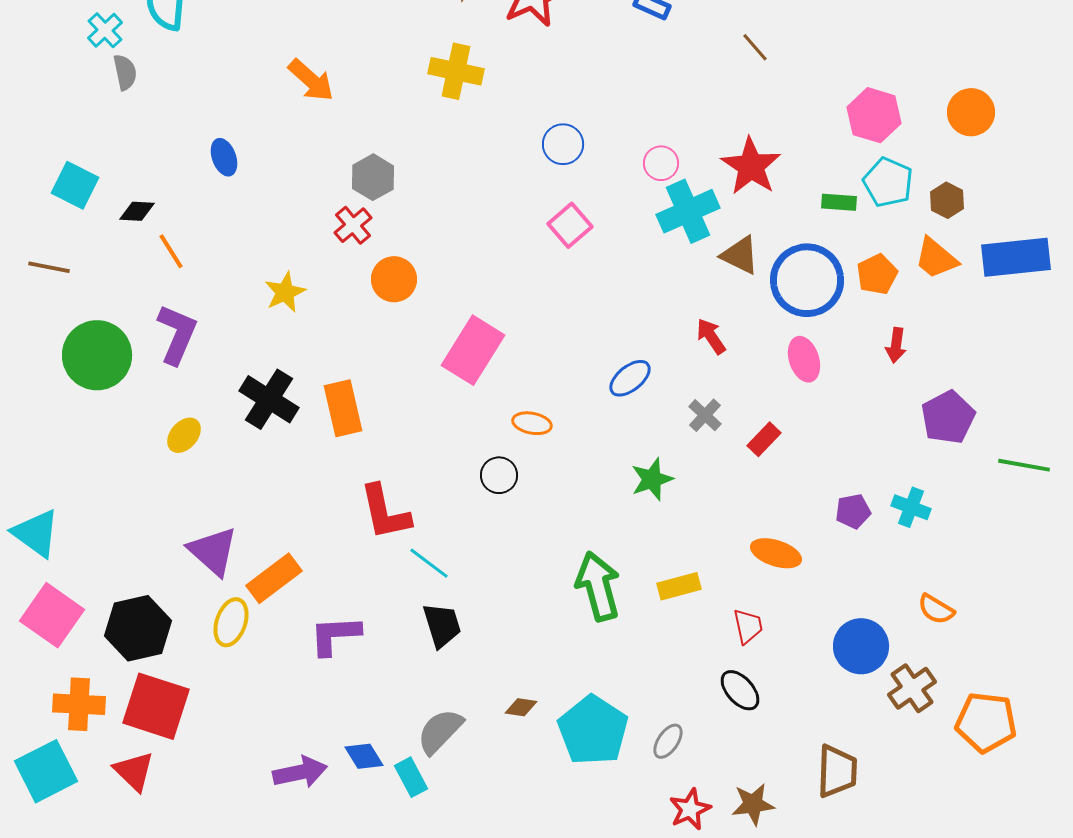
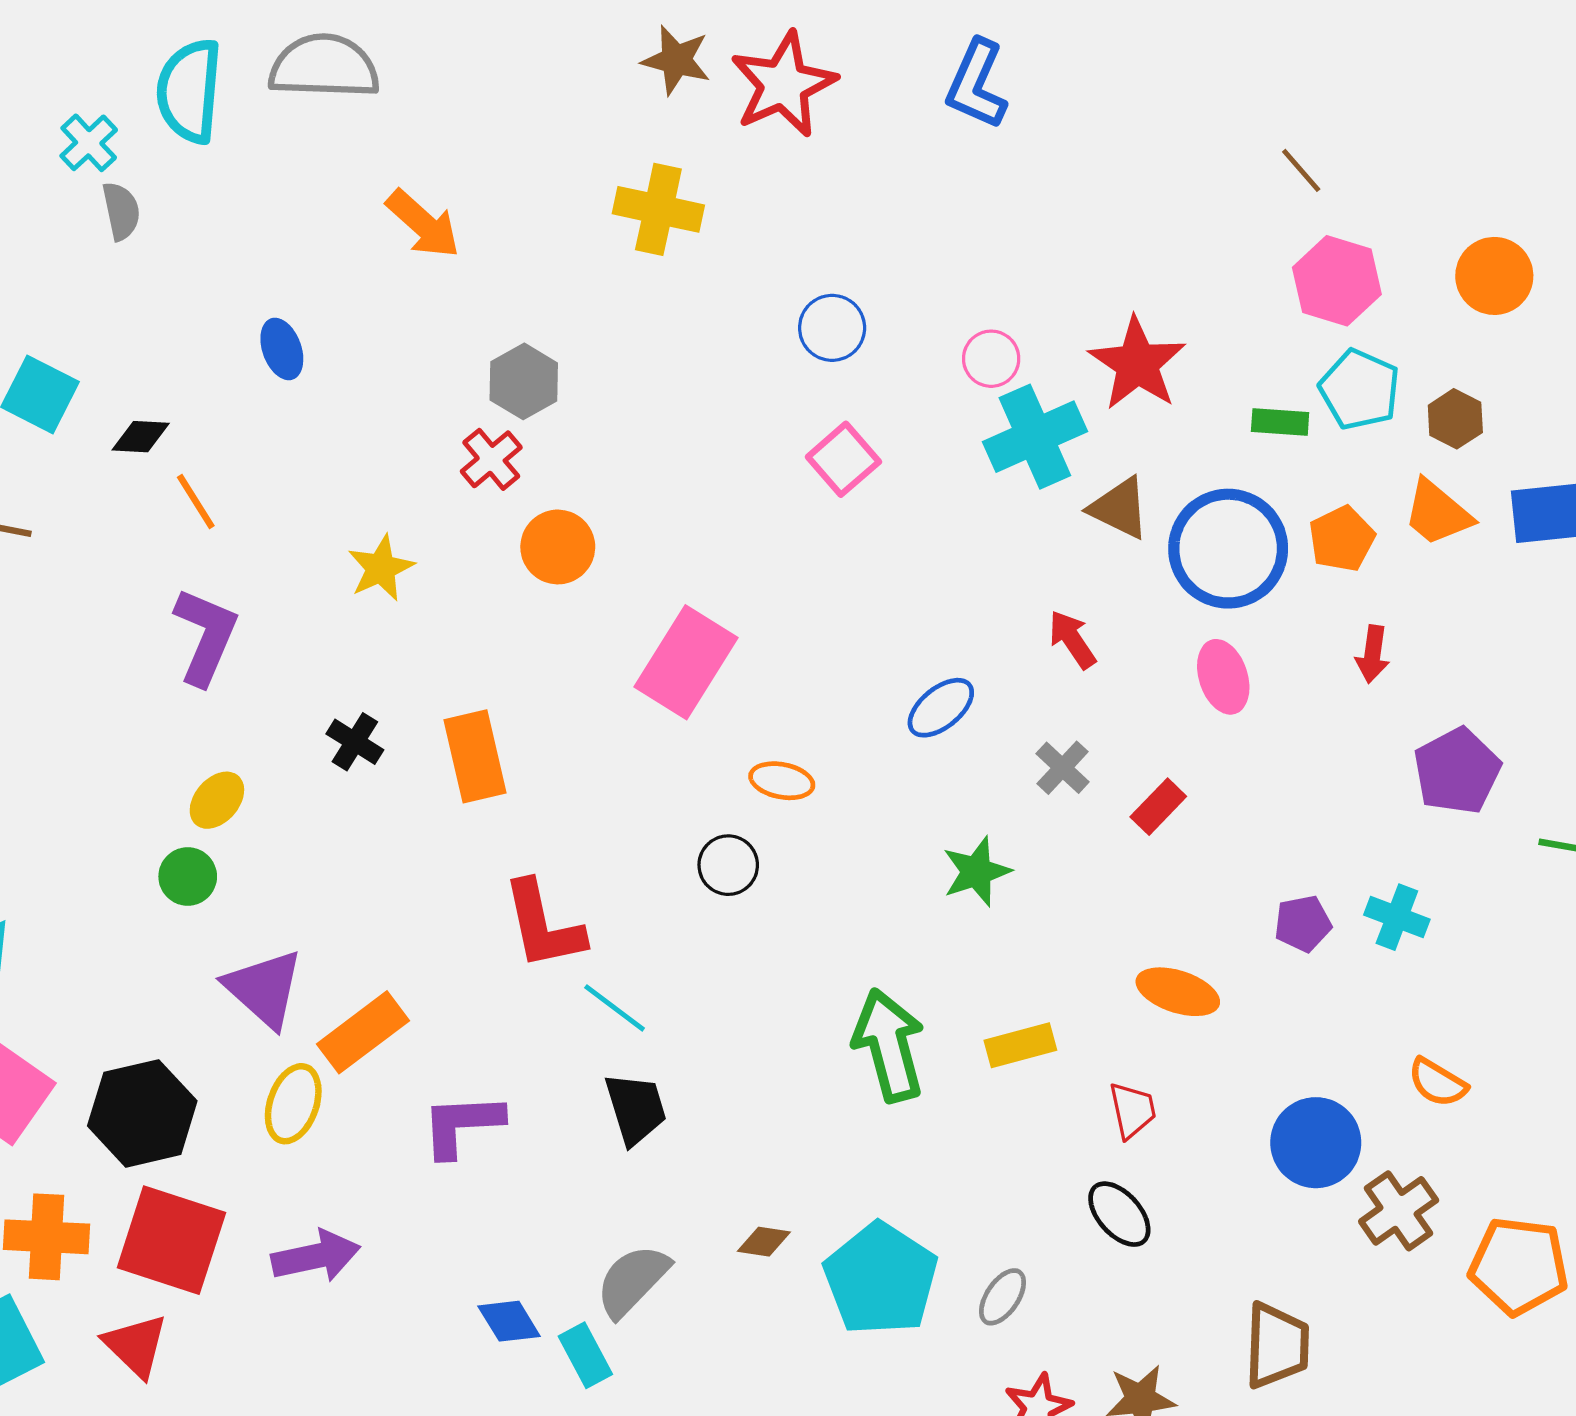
brown line: (755, 47) -> (1301, 170), moved
green circle: (97, 355) -> (188, 876), moved, size x0.5
black cross: (269, 399) -> (355, 742), size x0.6
purple arrow: (300, 772) -> (316, 1256), moved

